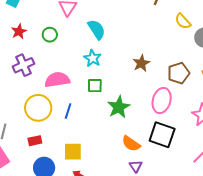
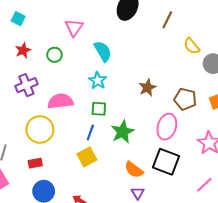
brown pentagon: (179, 73) -> (185, 99), turned 30
blue line: (68, 111) -> (90, 132), moved
yellow square: (73, 152) -> (87, 157), moved, turned -30

